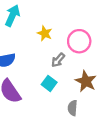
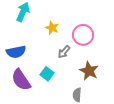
cyan square: (49, 83) -> (47, 74), moved

